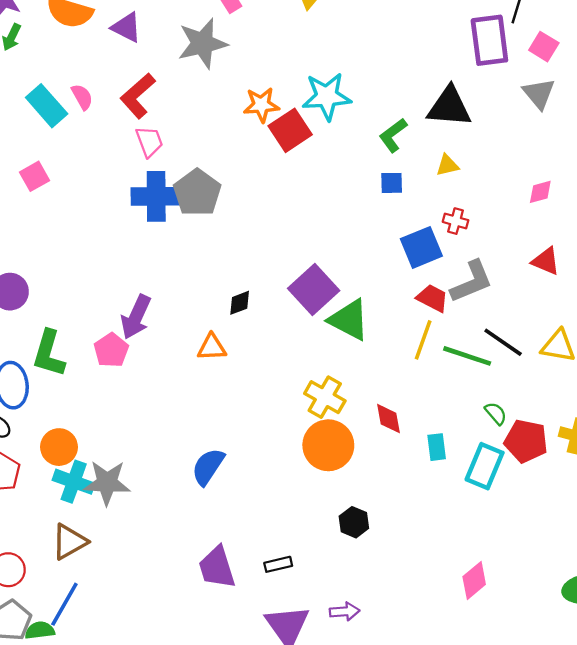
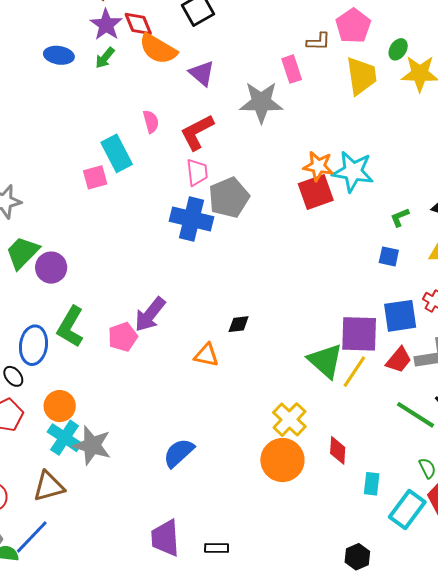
orange star: (261, 105) -> (318, 166), moved
cyan rectangle: (47, 106) -> (117, 153), moved
green L-shape: (393, 135) -> (400, 217), size x0.7
gray pentagon: (197, 193) -> (229, 198), moved
purple square: (314, 289) -> (359, 334), moved, turned 30
red trapezoid: (432, 298) -> (399, 360), turned 88
yellow line: (423, 340) -> (354, 372), moved
black hexagon: (354, 522) -> (357, 557), moved

